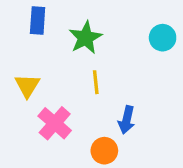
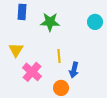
green star: (86, 38) -> (50, 22), turned 30
yellow line: (96, 82) -> (59, 56), moved

